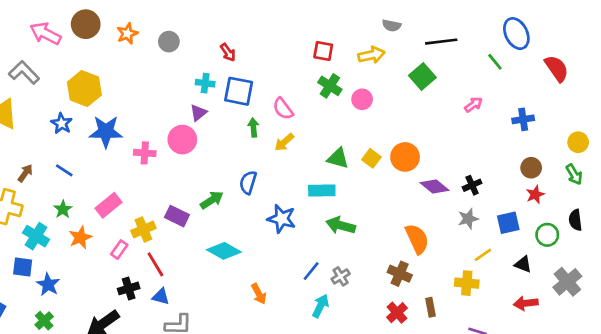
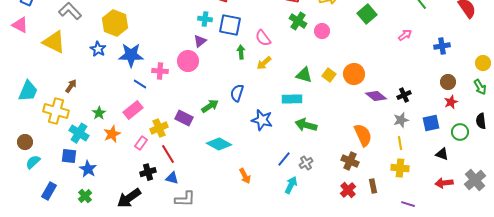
blue line: (64, 170) -> (140, 84), moved
yellow line: (483, 255) -> (400, 143), moved, turned -64
gray cross: (567, 282) -> (475, 180), moved

